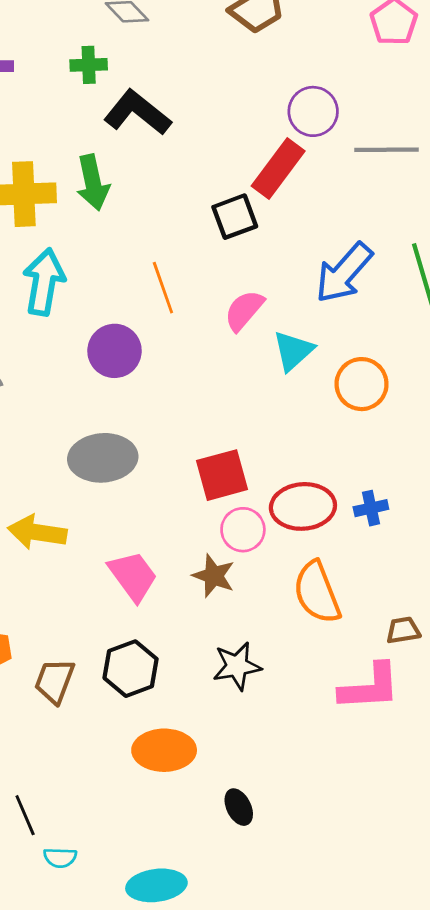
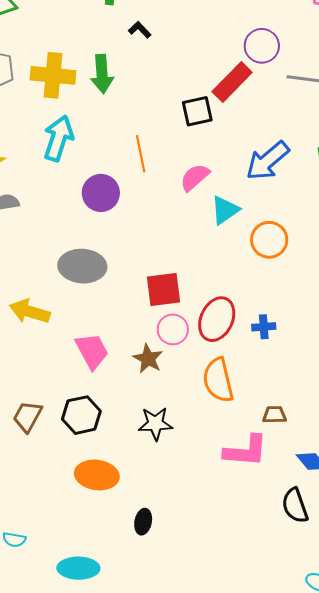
black L-shape: (137, 113) -> (140, 30), size x0.5
red ellipse: (303, 506) -> (217, 319), turned -69
black ellipse: (239, 807) -> (143, 522), turned 30

